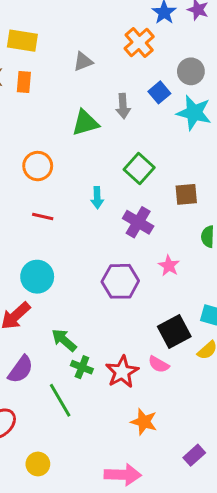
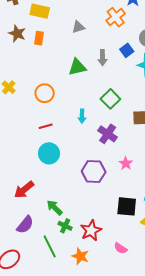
red line: (43, 217) -> (46, 126), turned -32
cyan circle: (37, 277) -> (49, 153), moved
black square: (174, 332) -> (127, 206), turned 30
pink semicircle: (159, 364) -> (121, 248), moved
orange star: (144, 422) -> (80, 256), moved

